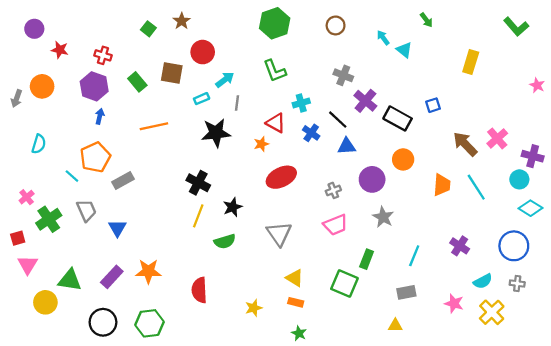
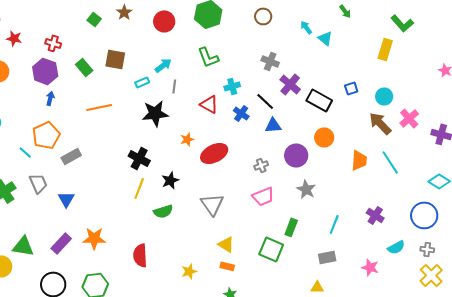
green L-shape: (516, 27) -> (402, 23), moved
red circle: (203, 52) -> (164, 21), moved
orange star: (261, 144) -> (187, 139), moved
cyan circle: (519, 179) -> (384, 96), moved
yellow cross: (492, 312) -> (431, 275), moved

